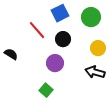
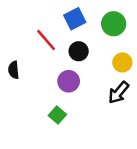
black semicircle: (11, 54) -> (14, 70), turned -128
black arrow: (95, 72) -> (119, 93), turned -66

